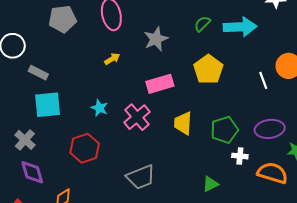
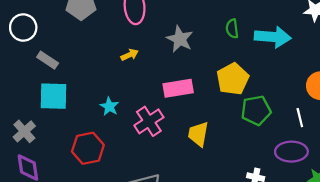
green semicircle: (202, 24) -> (232, 29), turned -60
gray star: (156, 39) -> (180, 39), turned -30
white line: (263, 80) -> (300, 118), moved
green pentagon: (224, 130) -> (256, 110), moved

